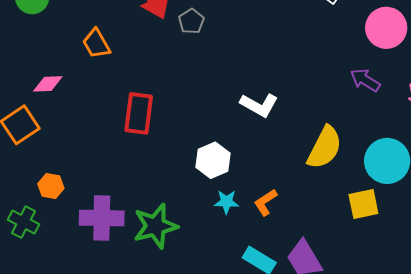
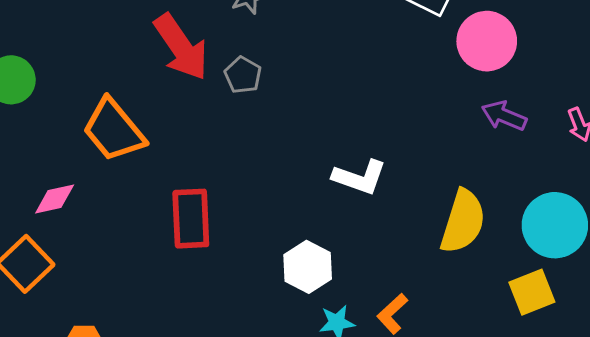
pink circle: (386, 28) -> (487, 41), moved
orange trapezoid: (96, 44) -> (114, 130), size x1.5

